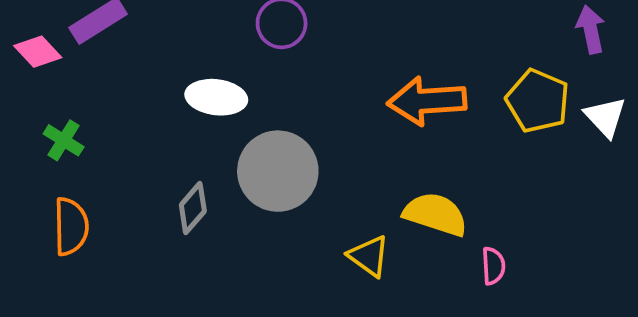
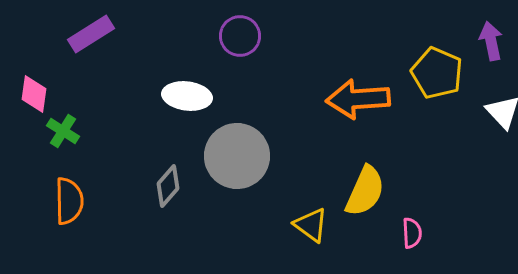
pink diamond: (38, 52) -> (34, 94), moved, turned 51
yellow pentagon: (538, 101) -> (437, 73), moved
yellow semicircle: (435, 214) -> (365, 191), turned 96

